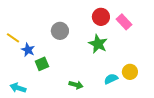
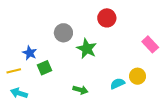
pink rectangle: (124, 22) -> (150, 44), moved
yellow line: (13, 38) -> (14, 71), moved, turned -48
green star: (98, 44) -> (87, 49), moved

